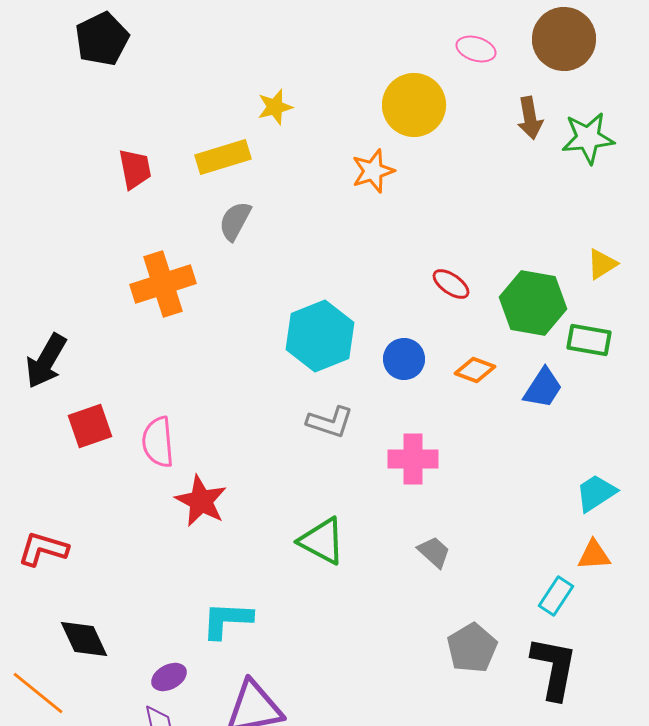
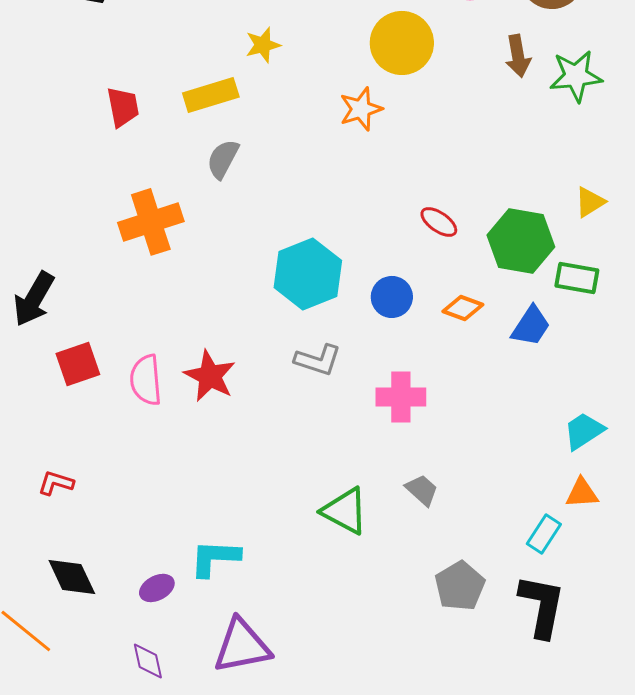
red star: (201, 501) -> (210, 376), moved
green triangle: (322, 541) -> (345, 511), moved
red L-shape: (43, 549) -> (56, 483), moved, size x0.7
purple ellipse: (169, 677) -> (157, 588), moved

